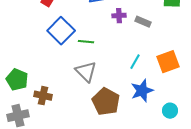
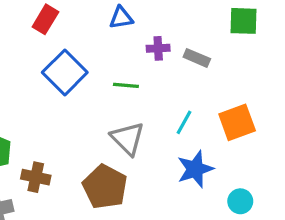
green line: (86, 42) -> (126, 85), moved
gray triangle: (86, 72) -> (128, 138), moved
brown pentagon: (106, 102) -> (105, 187), moved

